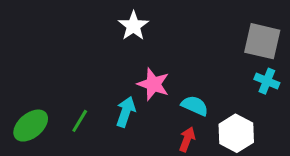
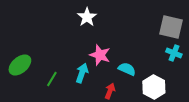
green ellipse: (31, 126) -> (20, 65), moved
red arrow: (187, 139) -> (110, 91), moved

